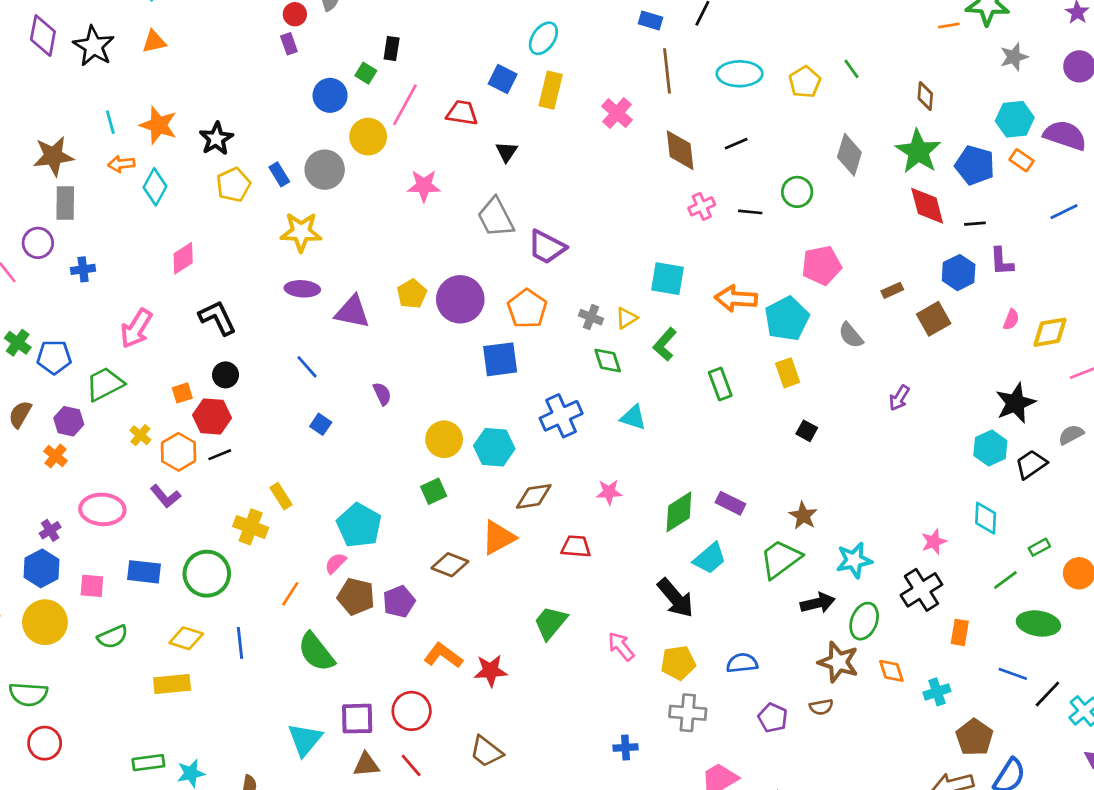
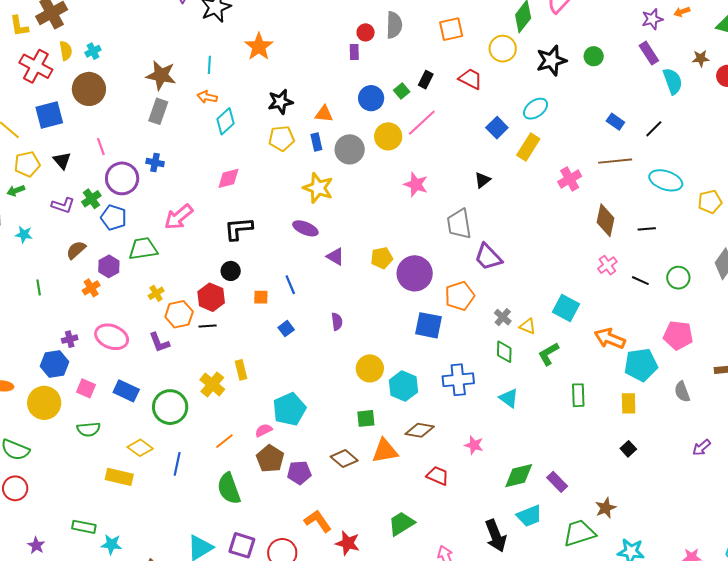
orange triangle: (154, 42) -> (324, 114), moved
brown line: (667, 71) -> (615, 161), turned 72
red trapezoid: (462, 113) -> (470, 79), moved
orange star: (158, 125) -> (259, 47), moved
pink cross: (702, 206) -> (607, 265), turned -30
purple circle: (38, 243) -> (122, 178), moved, size x1.4
purple triangle: (352, 312) -> (335, 257), size x0.7
black L-shape: (217, 318) -> (239, 229), turned -88
yellow triangle: (626, 318) -> (528, 326), turned 36
orange square: (182, 393) -> (261, 297), moved
green square: (434, 491) -> (366, 418), moved

